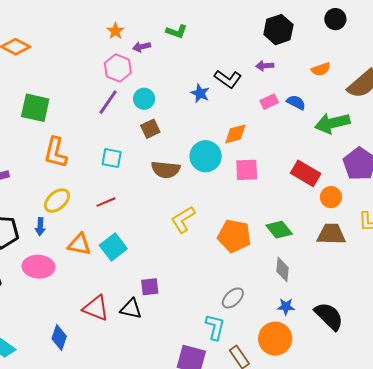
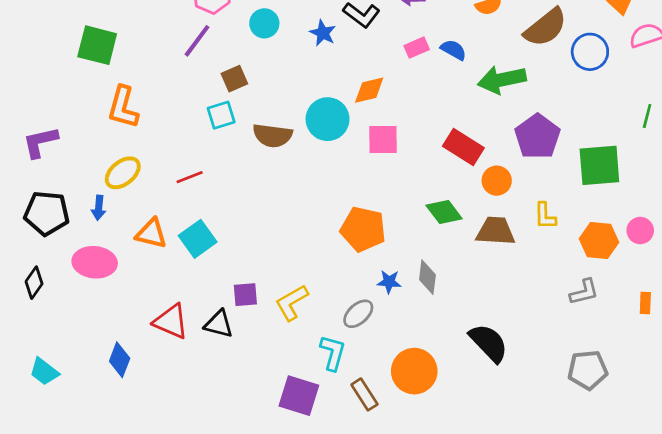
cyan circle: (144, 99) -> (264, 23), moved
brown square: (150, 129) -> (234, 79), moved
cyan square: (112, 158) -> (221, 115), moved, turned -30
yellow L-shape: (183, 219) -> (292, 303), moved
green diamond: (279, 230) -> (444, 212), moved
blue star: (286, 307) -> (389, 282), moved

